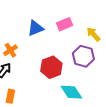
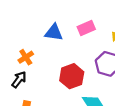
blue triangle: (35, 28) -> (54, 32), turned 30

